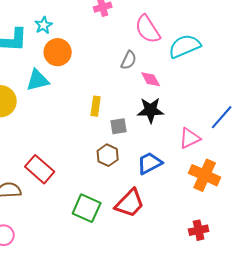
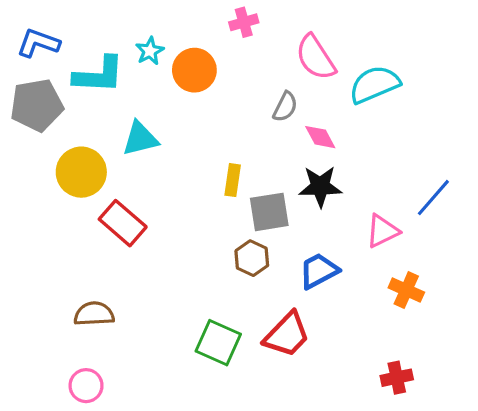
orange circle: (58, 52) -> (194, 70), moved
gray square: (119, 126) -> (269, 212), size x1.5
red rectangle: (40, 169) -> (123, 223), moved
orange cross: (205, 175) -> (406, 290), size x0.7

